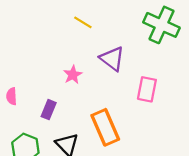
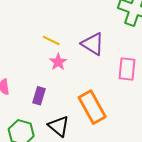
yellow line: (83, 22) -> (51, 40), moved

